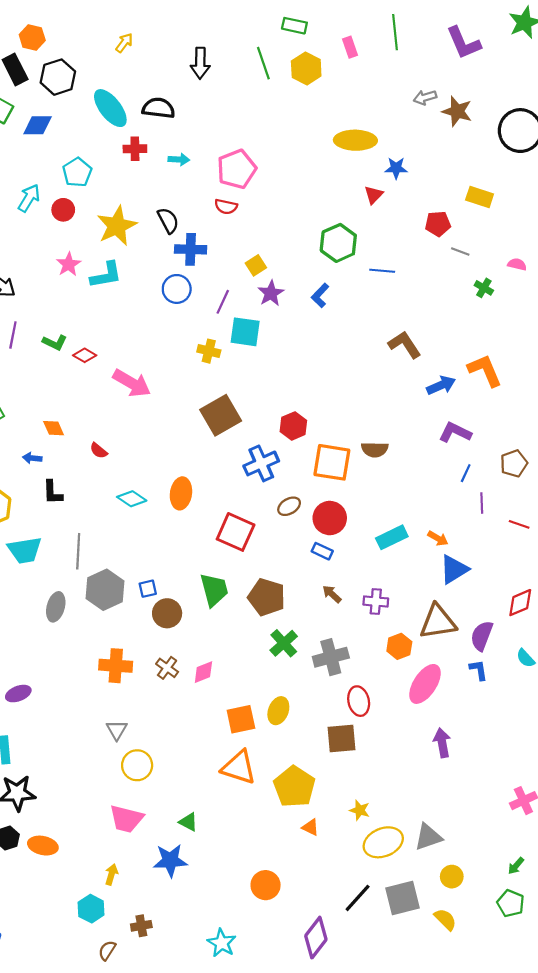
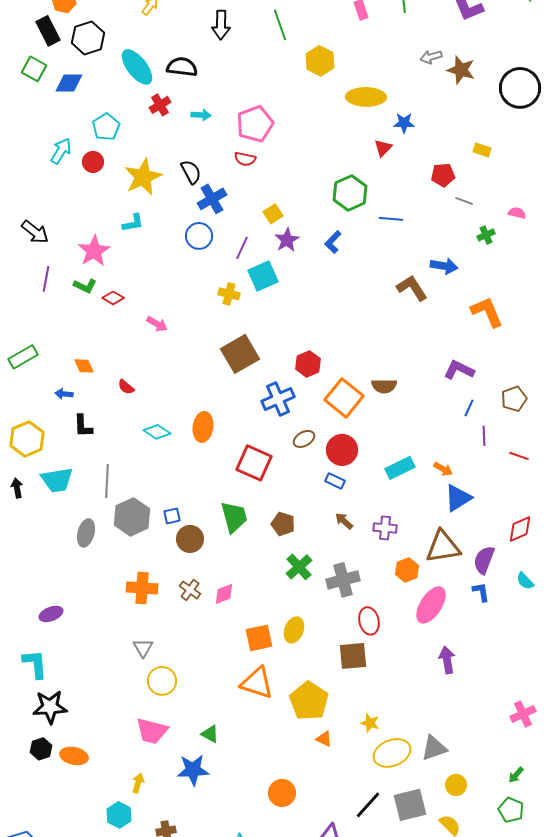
yellow hexagon: (306, 68) -> (320, 61), moved
red cross: (135, 149) -> (160, 105), turned -30
yellow rectangle: (480, 197) -> (482, 150), size x0.7
blue cross: (191, 249) -> (212, 199), turned -32
pink star: (69, 264) -> (94, 251), moved, size x1.4
cyan L-shape: (106, 275) -> (133, 223), size x0.7
green cross: (484, 288) -> (486, 235), turned 36
cyan square: (245, 332) -> (263, 276), turned -32
pink arrow: (132, 383) -> (157, 324), size x0.6
blue arrow: (441, 385) -> (444, 266), moved, turned 32
orange square: (332, 462) -> (344, 398), turned 30
brown pentagon: (267, 597) -> (283, 524), size x0.7

